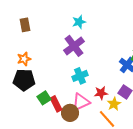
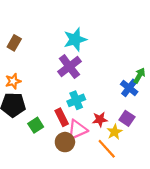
cyan star: (79, 22) -> (75, 39), size x1.5
brown rectangle: (25, 25) -> (14, 43), turned 40
red rectangle: (56, 104) -> (62, 117), moved

